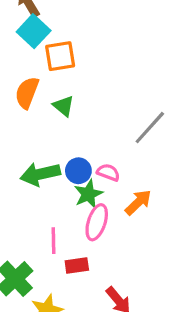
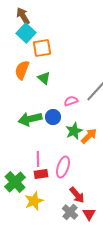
pink semicircle: (108, 172) -> (71, 101), moved, turned -40
green star: (88, 194) -> (74, 131), moved
pink ellipse: (97, 222) -> (63, 167), moved
red rectangle: (77, 265) -> (41, 174), moved

